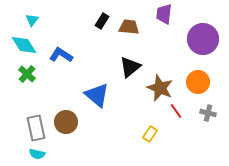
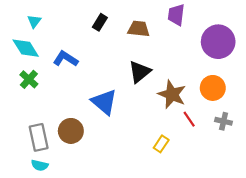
black rectangle: (102, 21) -> (100, 22), moved

